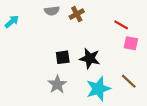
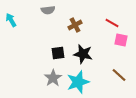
brown cross: (77, 14) -> (75, 25), moved
cyan arrow: (12, 22) -> (11, 20), turned -80
cyan star: (98, 89) -> (78, 82), moved

